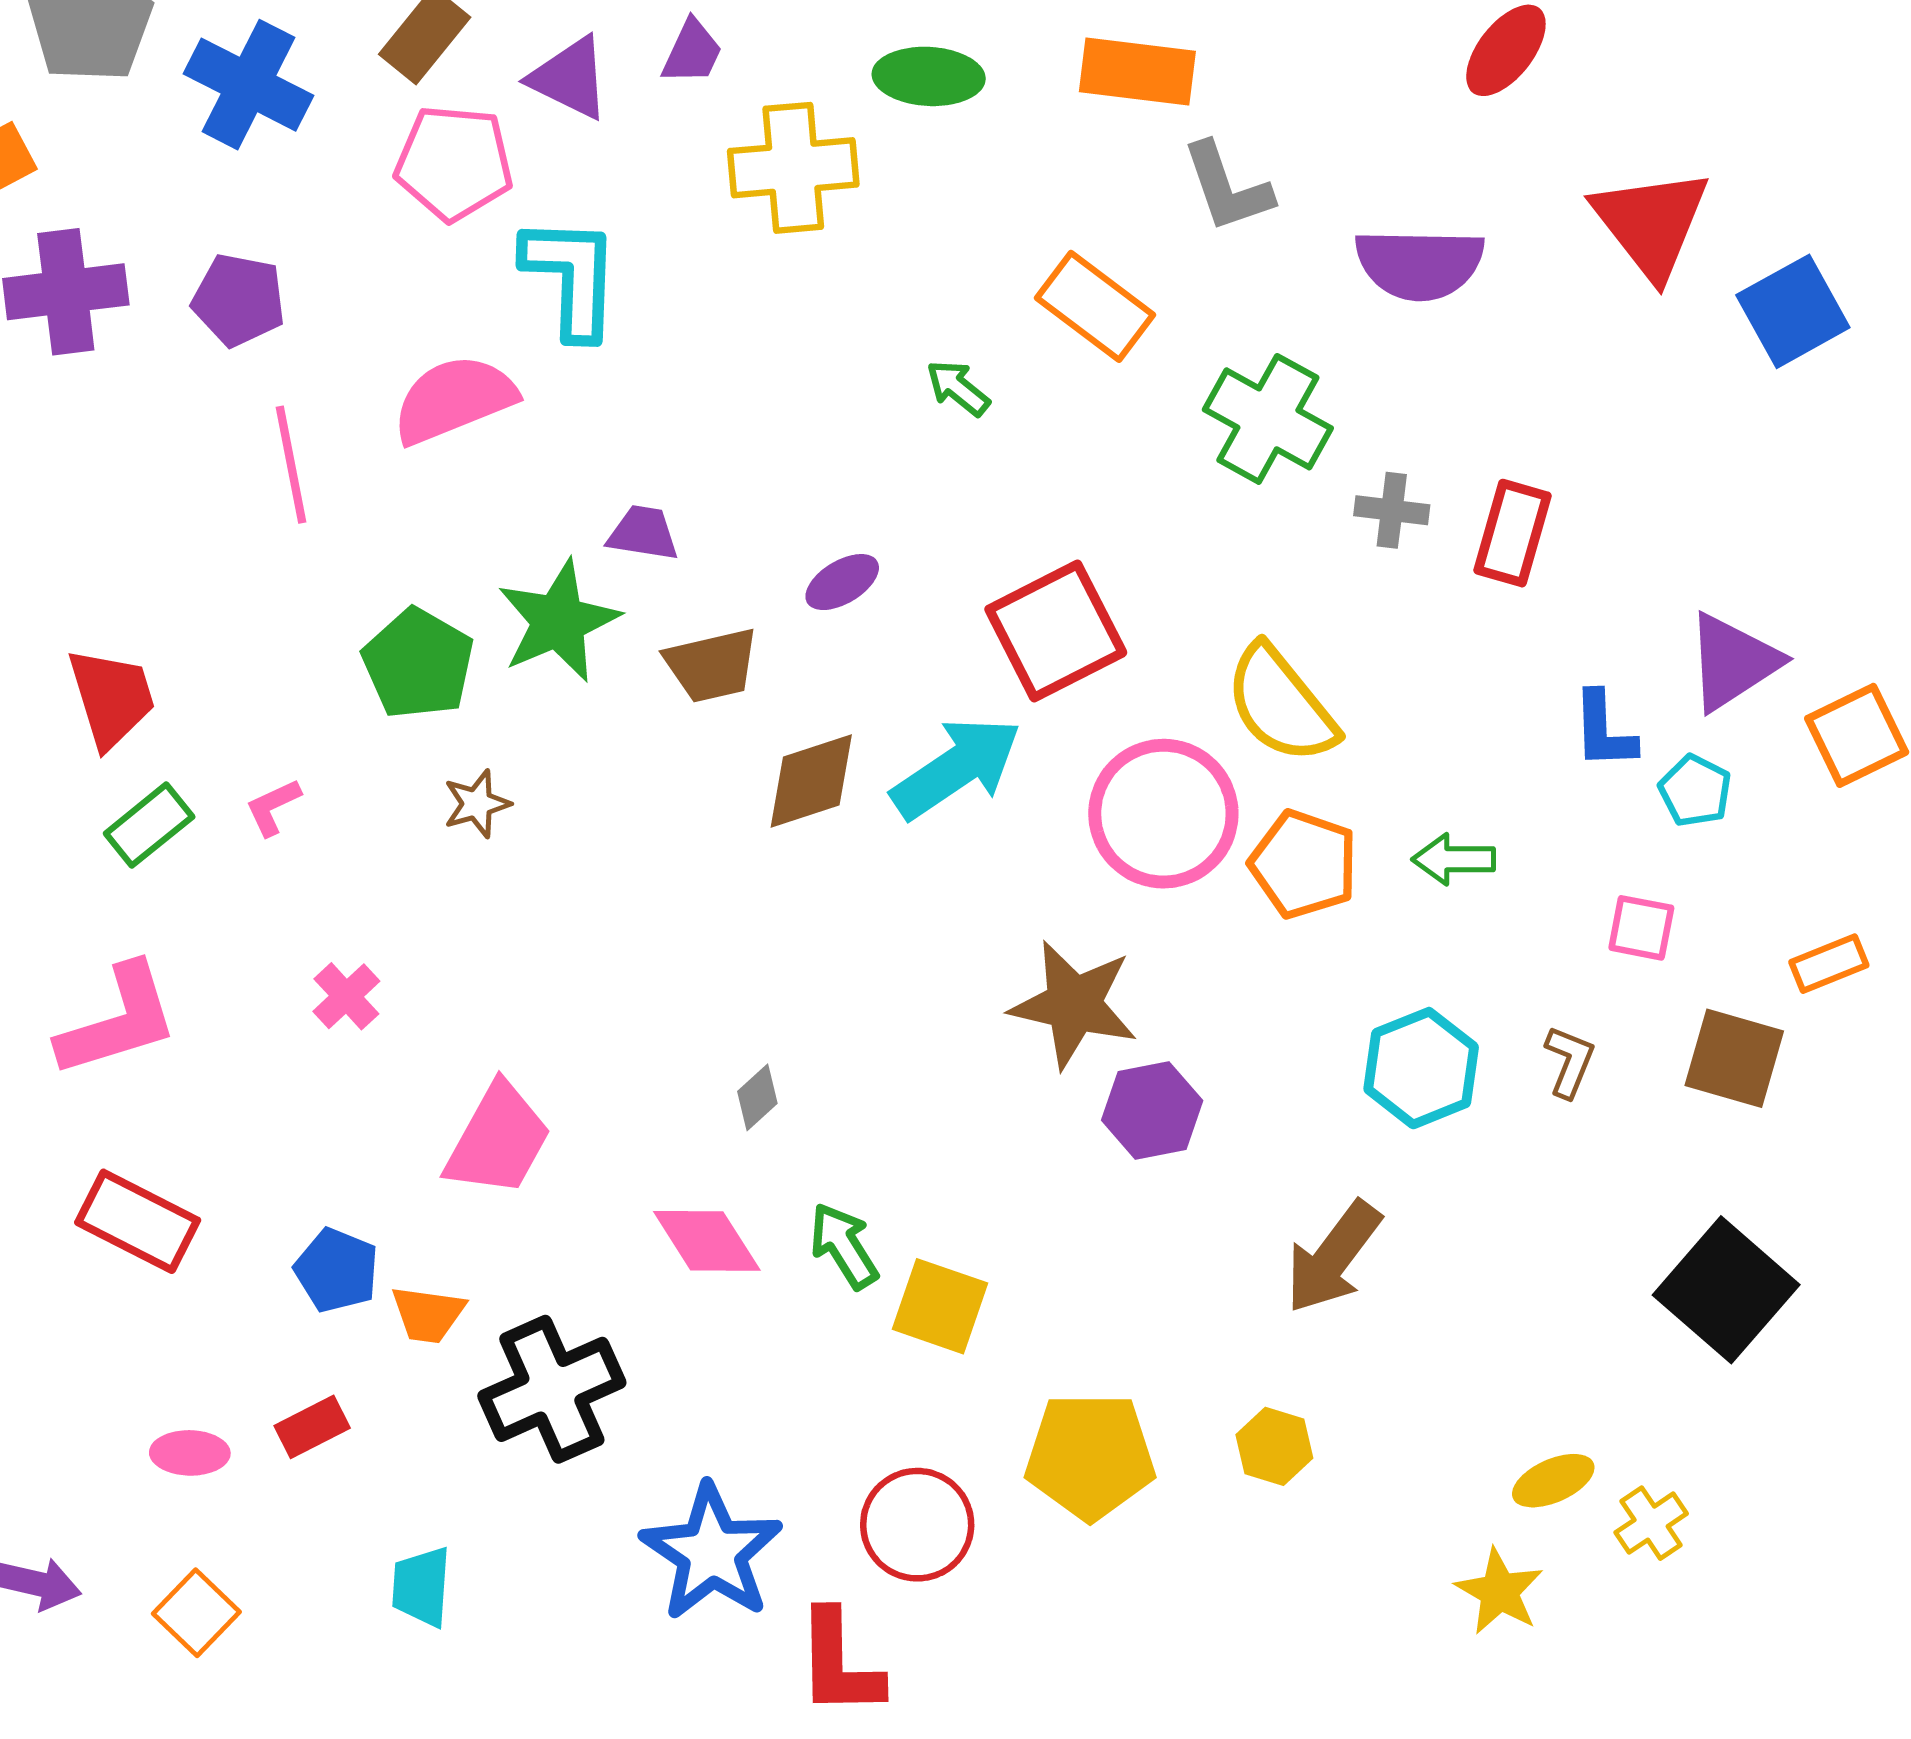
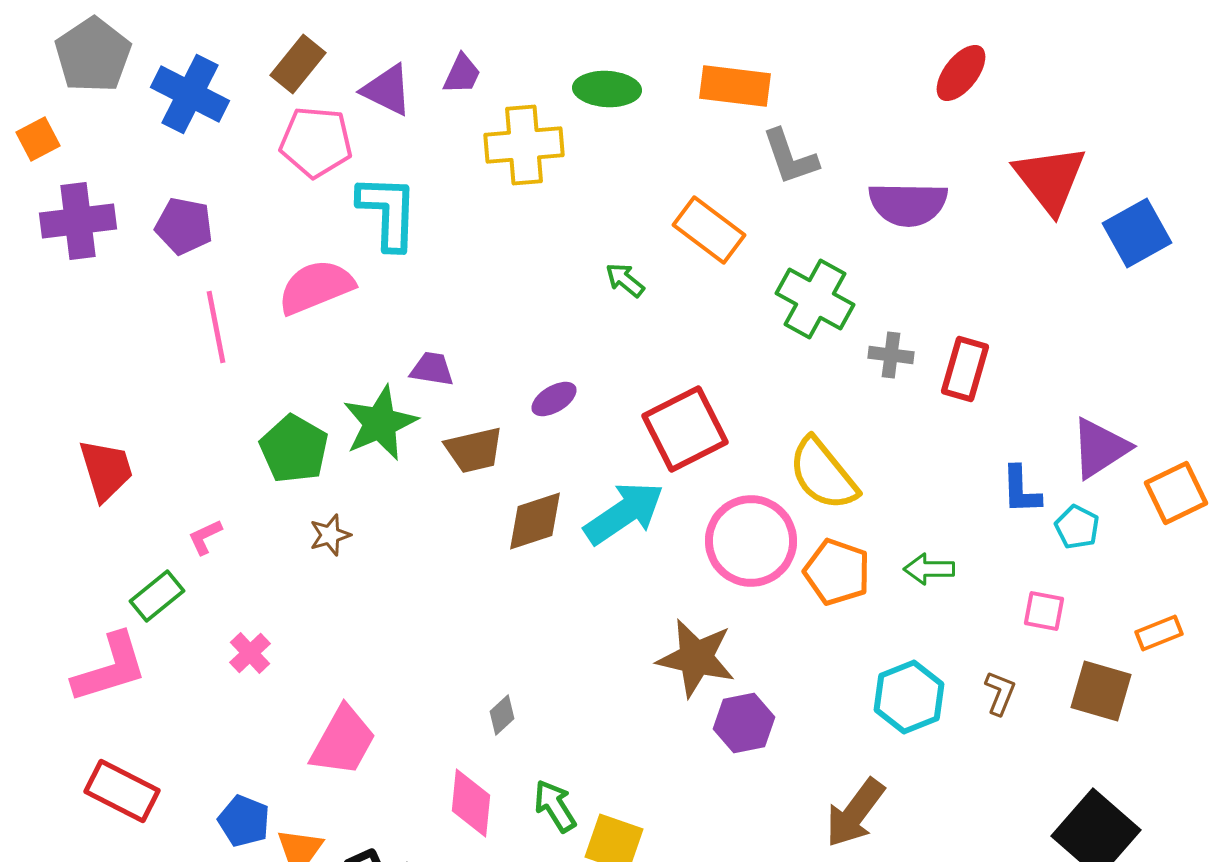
green rectangle: (149, 825) -> (157, 596), moved
pink diamond: (707, 1241) -> (471, 803), turned 38

